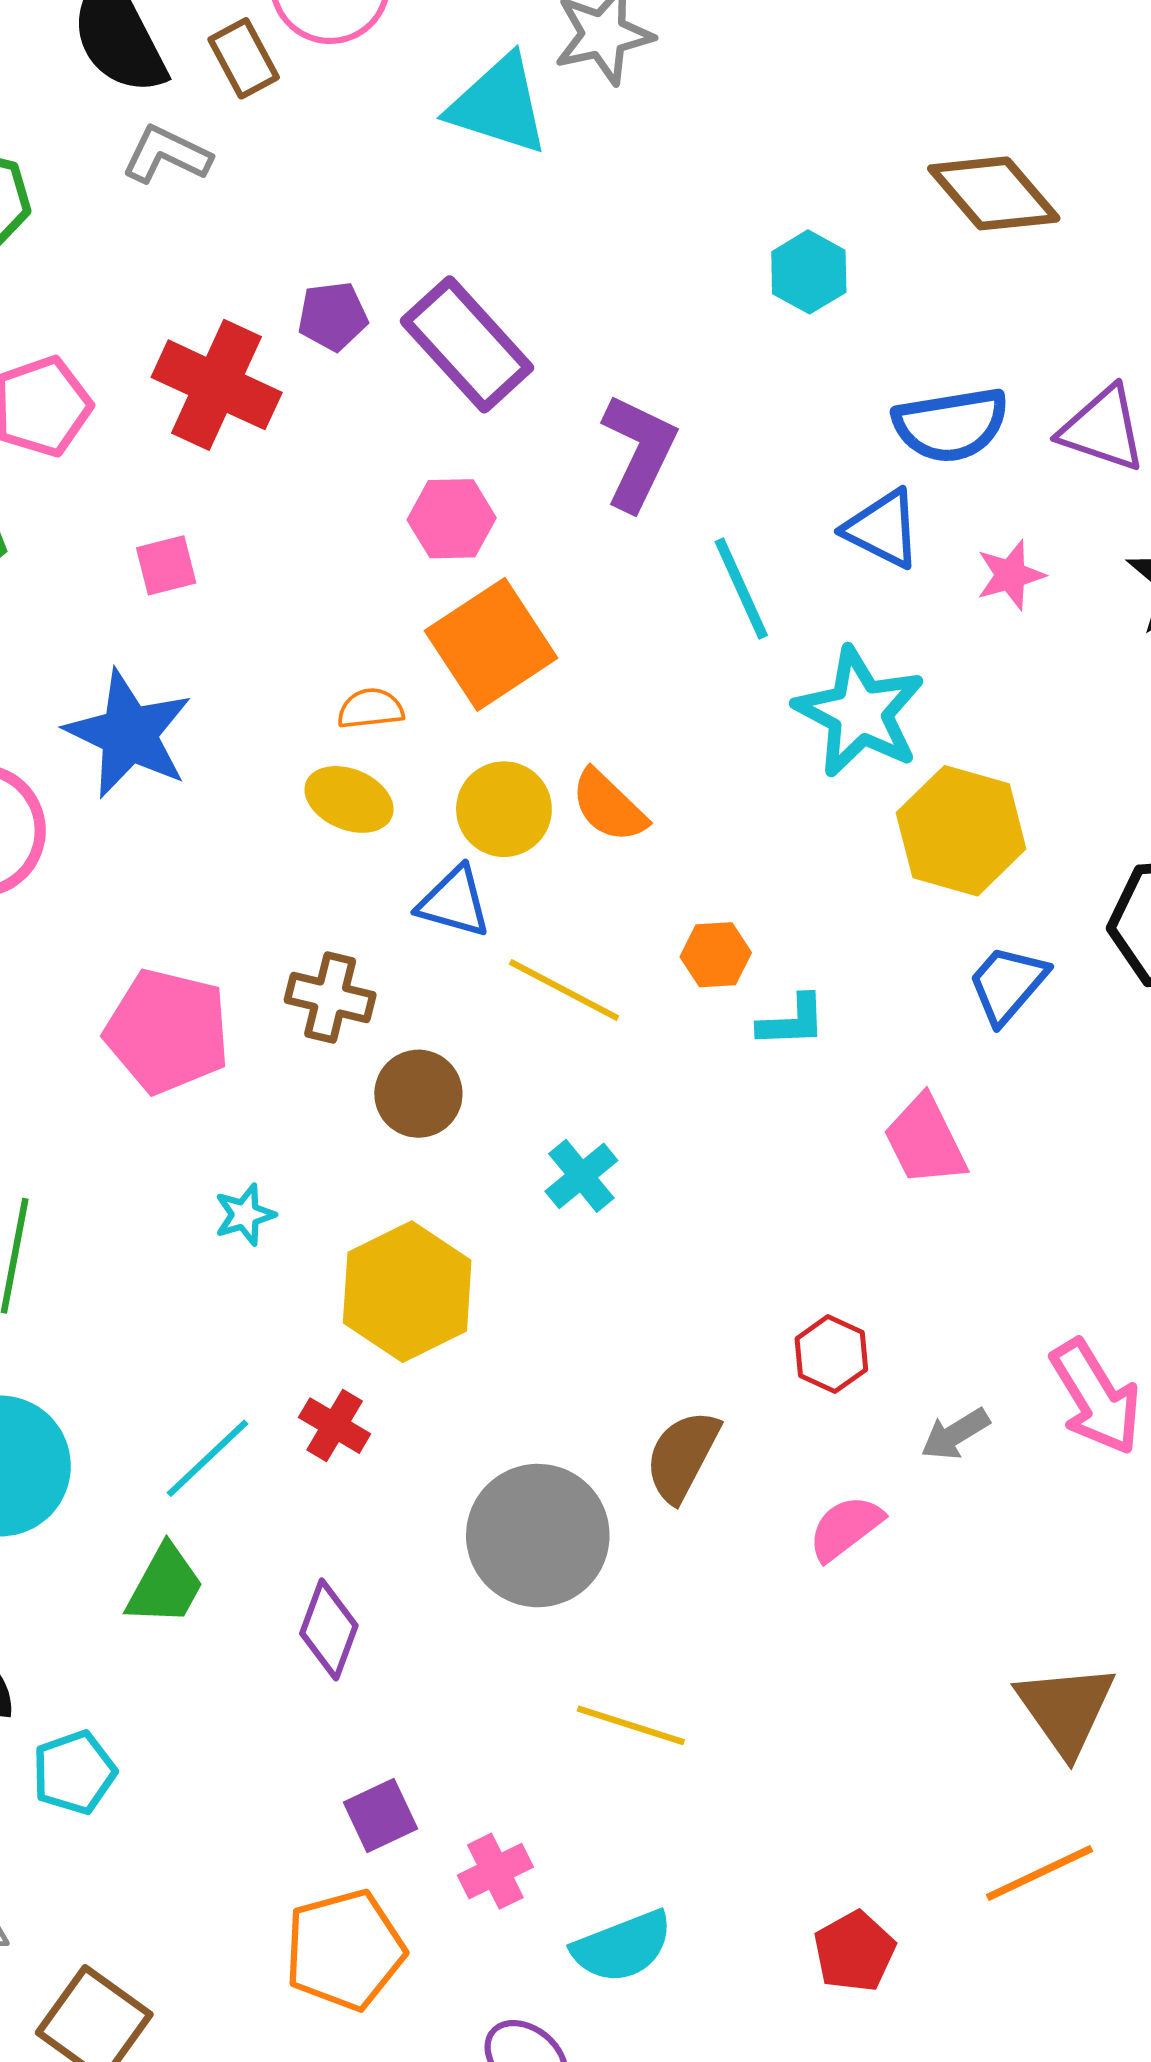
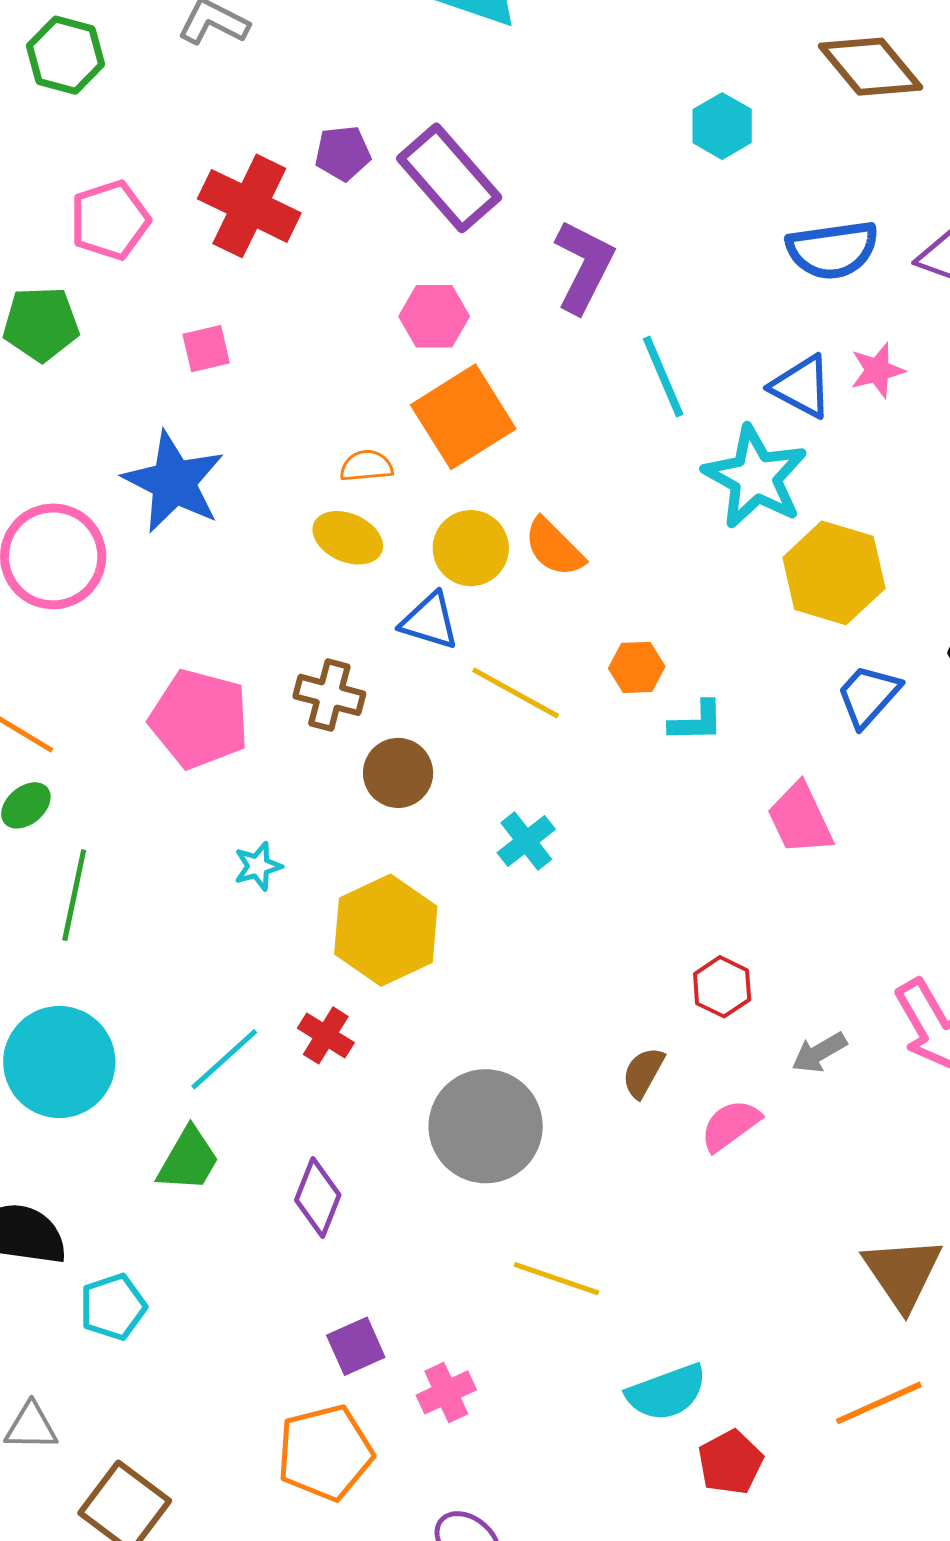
blue triangle: (883, 529) -> (801, 387), moved
brown semicircle: (682, 1456) -> (643, 1073), moved, size x0.7
cyan semicircle: (622, 1947) -> (667, 1392), moved

